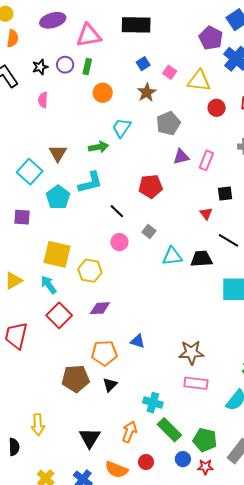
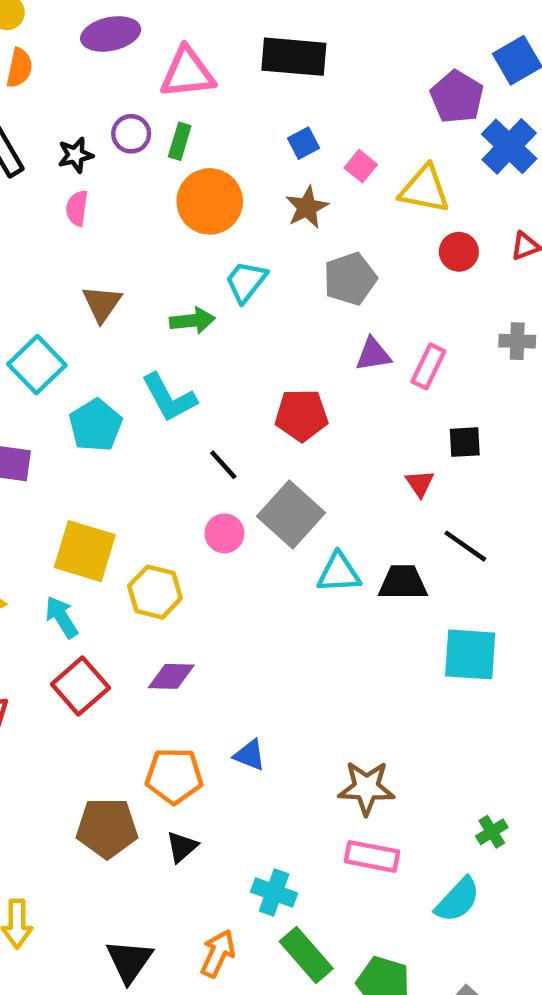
black star: (40, 67) -> (76, 155), moved
orange circle: (103, 93) -> (210, 201), size x1.5
brown triangle: (58, 153) -> (102, 304), moved
cyan L-shape: (90, 183) -> (169, 398), turned 72
gray square: (149, 232) -> (291, 515), size x2.0

